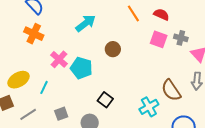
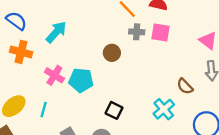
cyan arrow: (86, 23) -> (56, 32), moved
gray cross: (181, 38) -> (137, 32), moved
brown semicircle: (171, 90) -> (185, 86), size x0.7

